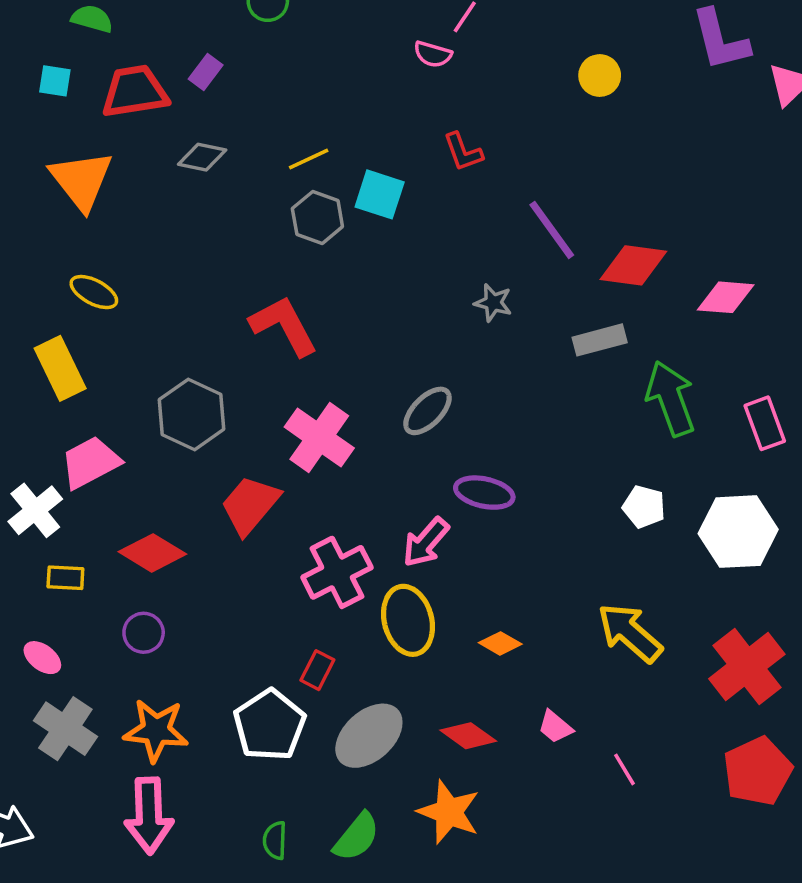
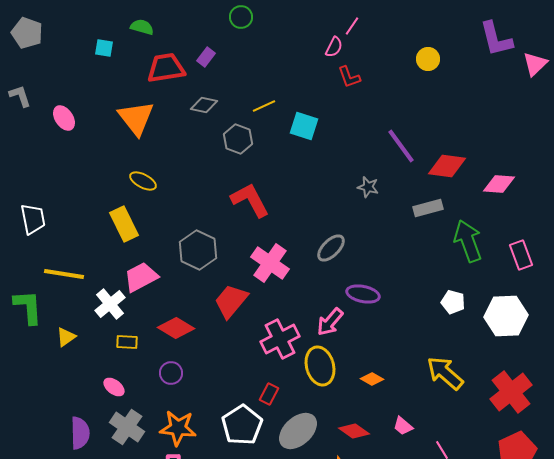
pink semicircle: (433, 54) -> (334, 47), turned -80
cyan square: (55, 81) -> (104, 48), moved
red L-shape: (463, 152) -> (349, 77), moved
gray hexagon: (317, 217) -> (238, 139), moved

